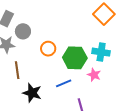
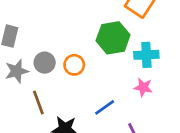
gray circle: (23, 31) -> (45, 63), moved
green hexagon: (75, 58) -> (113, 38), moved

